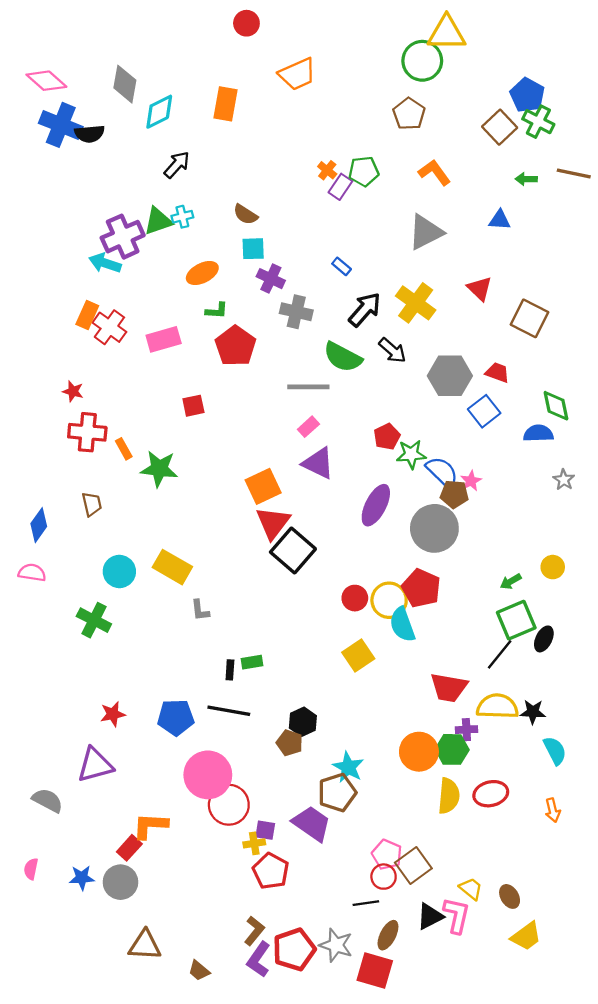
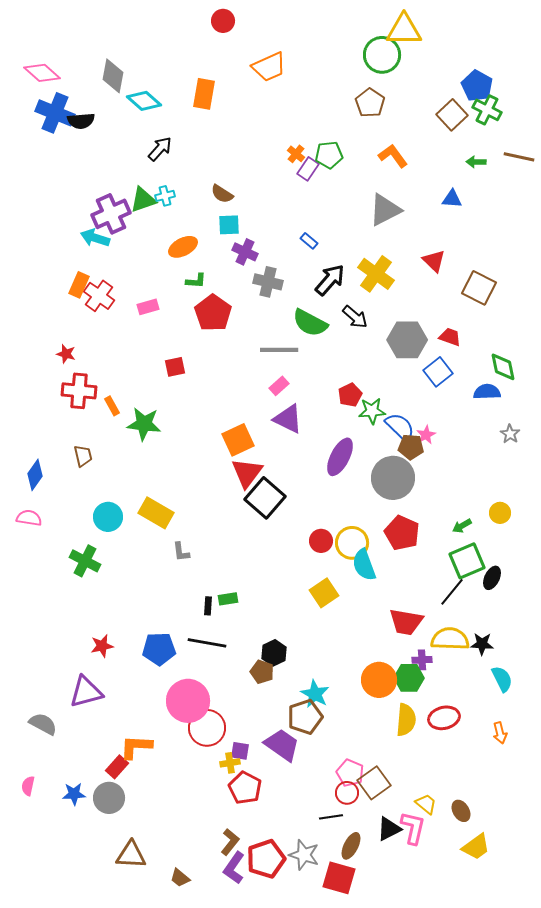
cyan diamond: (159, 112) -> (144, 101), turned 68
pink rectangle: (164, 339) -> (148, 307), size x0.7
red pentagon: (421, 588) -> (402, 533), moved

